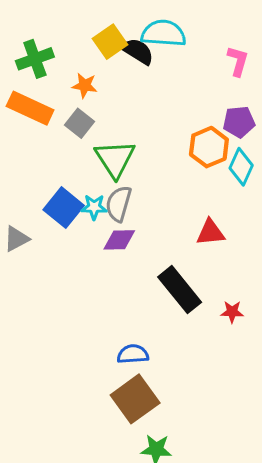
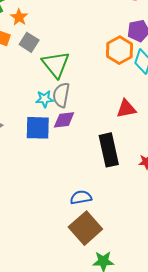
orange star: (85, 85) -> (19, 17), moved, turned 30
blue square: (64, 208) -> (38, 128), moved, turned -32
black rectangle: (180, 290) -> (109, 150), turned 32

